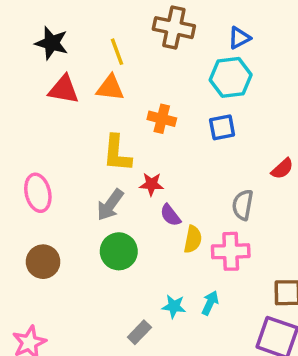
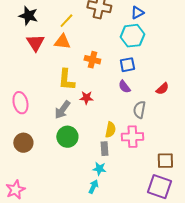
yellow line: (117, 52) -> (66, 21), turned 63
red triangle: (64, 90) -> (35, 43), turned 48
purple semicircle: (170, 215) -> (124, 87), moved
cyan arrow: (210, 303) -> (93, 187), moved
gray rectangle: (139, 332) -> (104, 149), moved, turned -48

